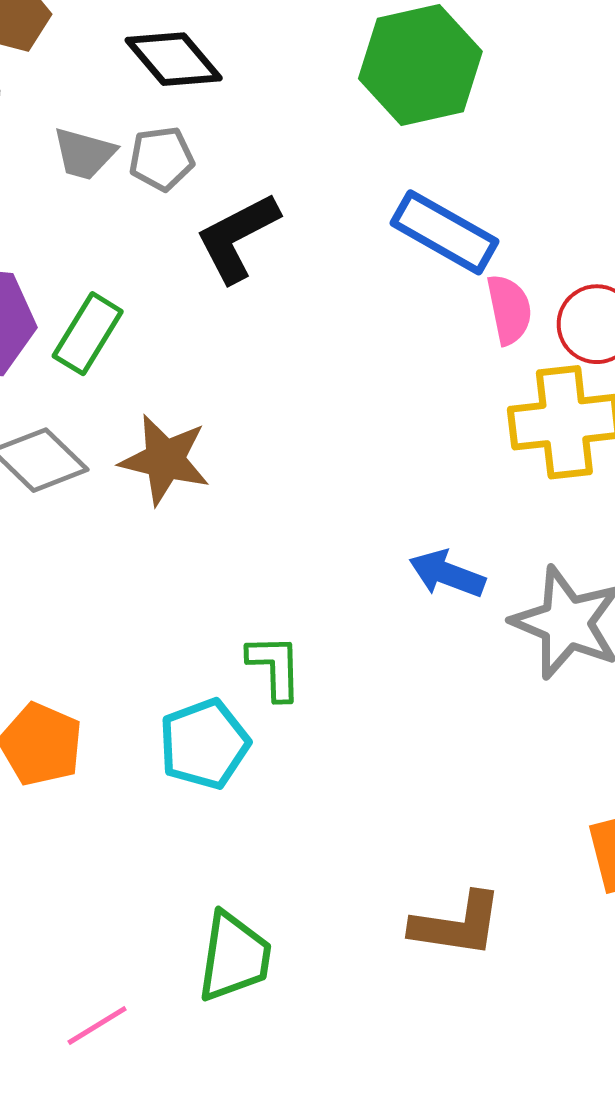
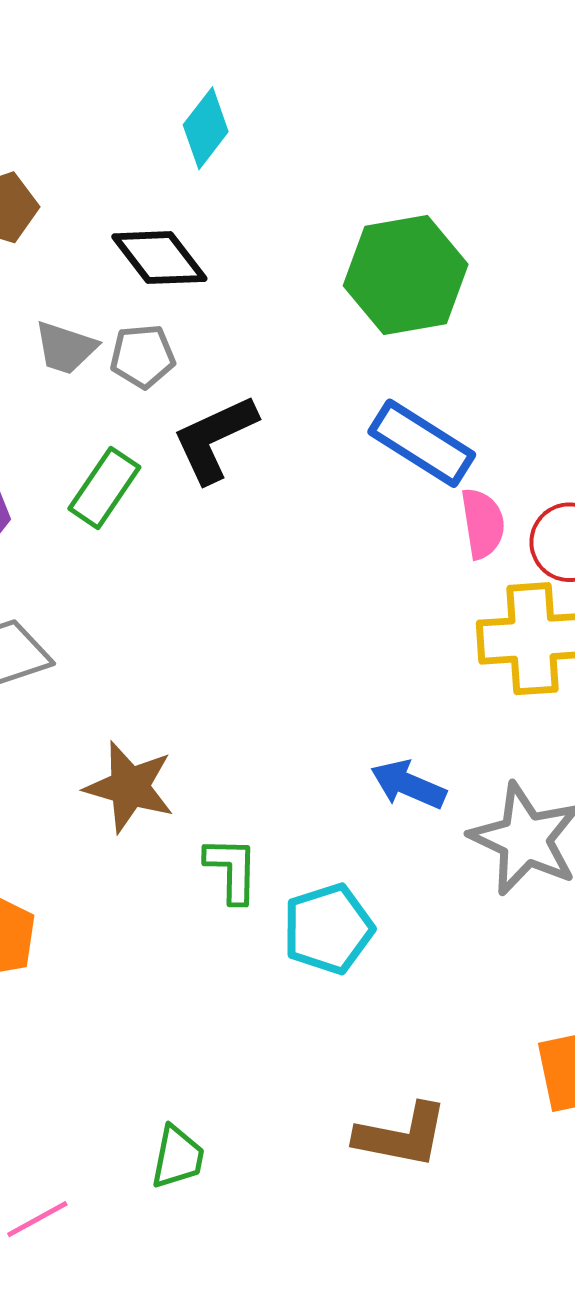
green rectangle: (88, 334) -> (104, 488), moved
brown star: (165, 460) -> (129, 787), moved
cyan pentagon: (204, 744) -> (328, 929), moved
green trapezoid: (234, 957) -> (178, 1157), size x0.7

